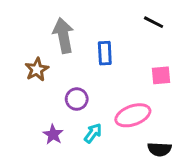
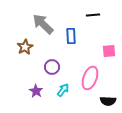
black line: (154, 22) -> (93, 15), moved, turned -32
gray arrow: (63, 35) -> (43, 24), turned -35
pink ellipse: (133, 115) -> (90, 78), turned -50

